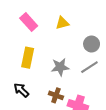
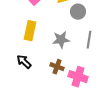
gray circle: (92, 44) -> (78, 12), moved
gray line: (89, 67) -> (89, 40), turned -48

